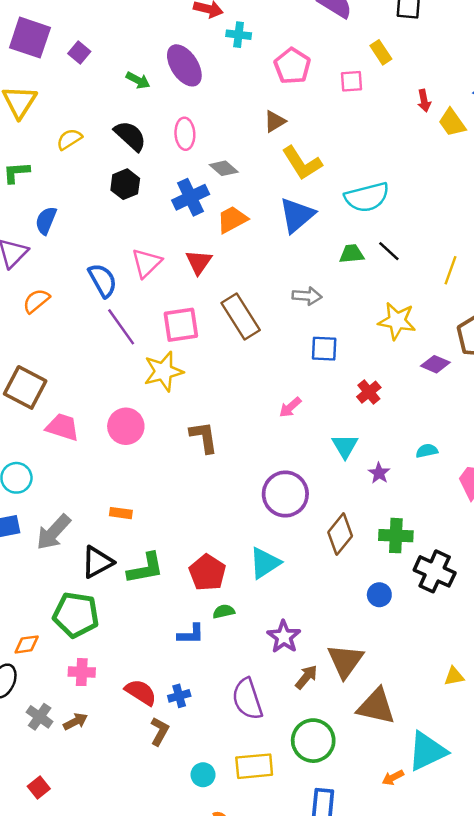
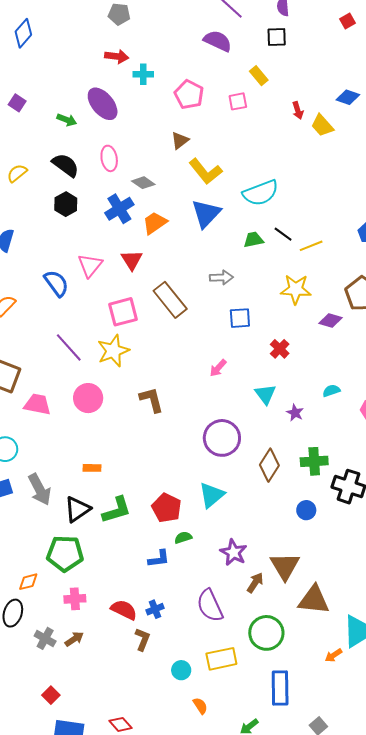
yellow line: (450, 270) -> (311, 246), moved, turned 55
purple line: (121, 327) -> (69, 347), moved
gray arrow: (53, 532) -> (40, 489), turned -64

